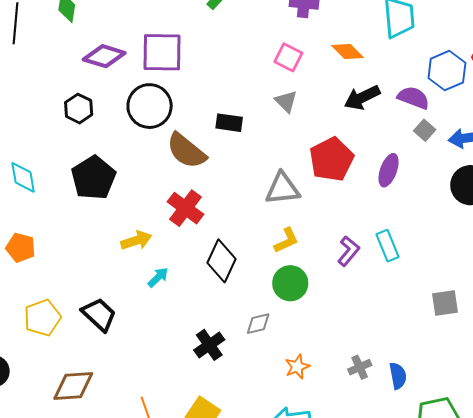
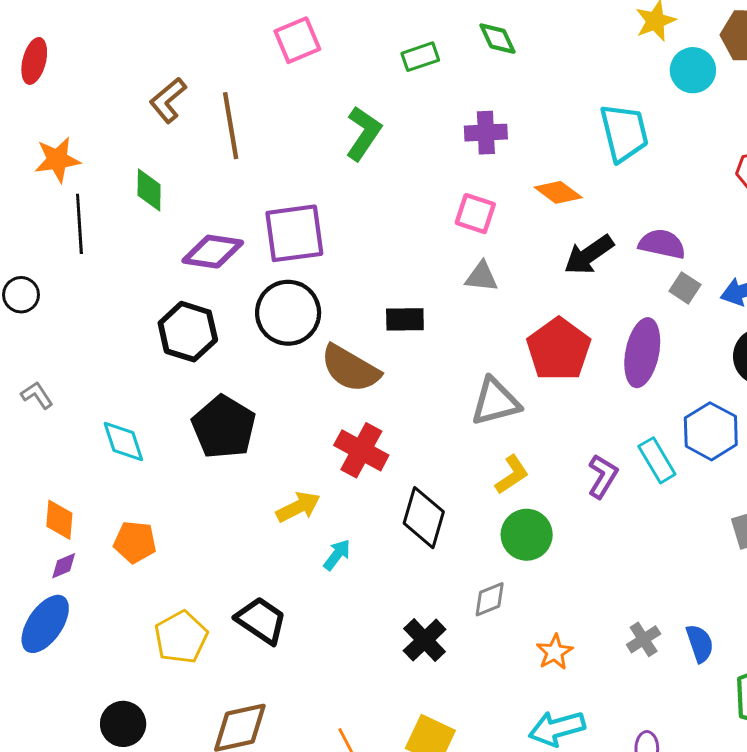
blue hexagon: (447, 71) -> (711, 431), moved
gray triangle: (286, 101) -> (482, 277), turned -30
black hexagon: (79, 109) -> (188, 332), size x1.4
purple ellipse: (389, 170) -> (642, 353), size x1.4

